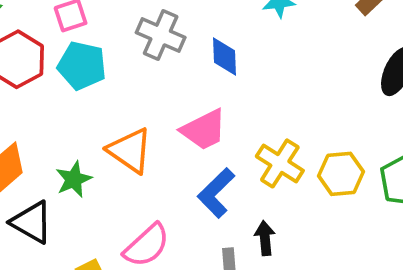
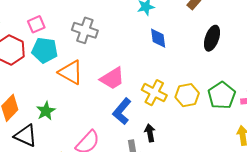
blue diamond: (224, 57) -> (158, 38), moved
orange triangle: (130, 151) -> (71, 72), moved

